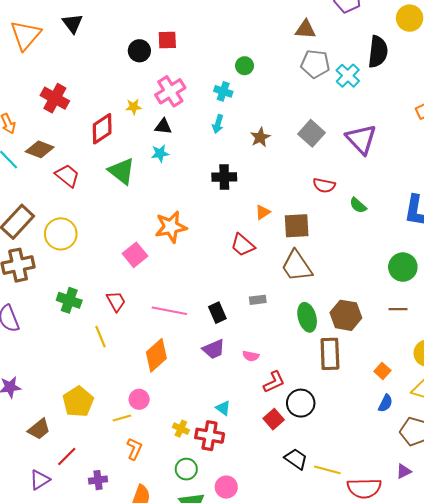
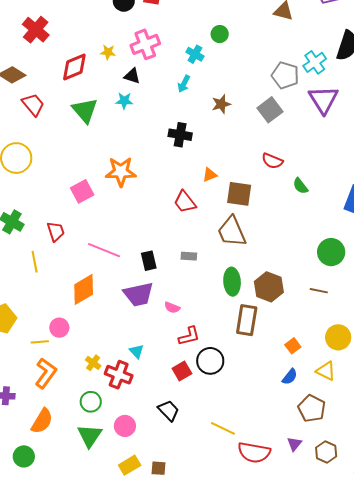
gray pentagon: (315, 64) -> (285, 75), moved
purple triangle: (361, 139) -> (323, 100), moved
purple trapezoid: (214, 349) -> (139, 294), size x1.4
orange L-shape: (134, 449) -> (46, 373), size x1.4
black trapezoid: (296, 459) -> (168, 410), moved
purple triangle: (404, 471) -> (294, 444), turned -35

